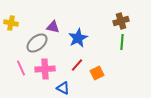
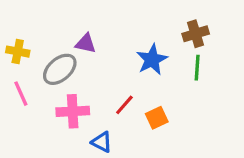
yellow cross: (11, 23) -> (18, 52), moved
blue star: (78, 38) -> (152, 60), moved
pink line: (21, 68) -> (21, 94), moved

